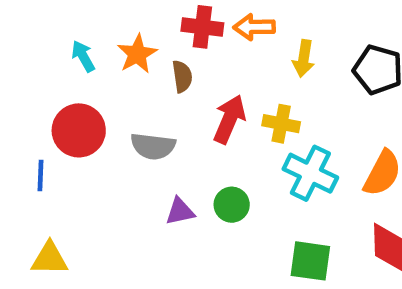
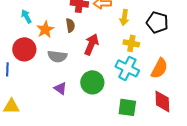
orange star: (137, 54) -> (45, 29), moved
yellow cross: (281, 124) -> (131, 43), moved
green circle: (232, 205) -> (92, 82), size x1.5
purple triangle: (180, 211) -> (60, 88), moved, turned 48

